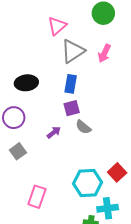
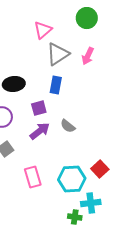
purple square: (72, 108) -> (39, 108), moved
purple arrow: (54, 132) -> (40, 131), size x1.5
pink rectangle: (37, 197) -> (33, 177), moved, turned -35

